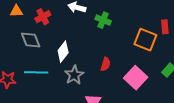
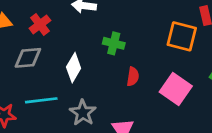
green cross: (103, 20) -> (114, 43), moved
gray diamond: (31, 40) -> (28, 58), turned -65
gray star: (74, 75) -> (83, 113), moved

